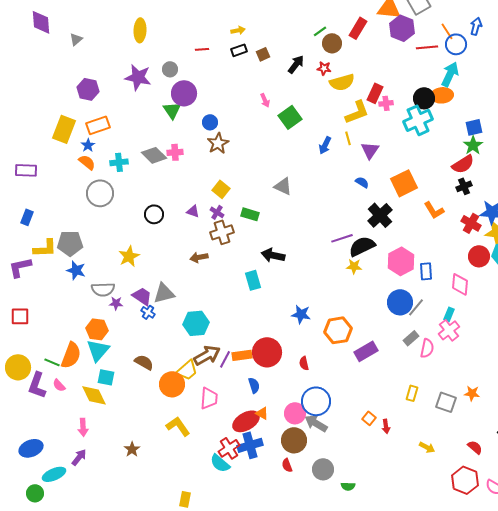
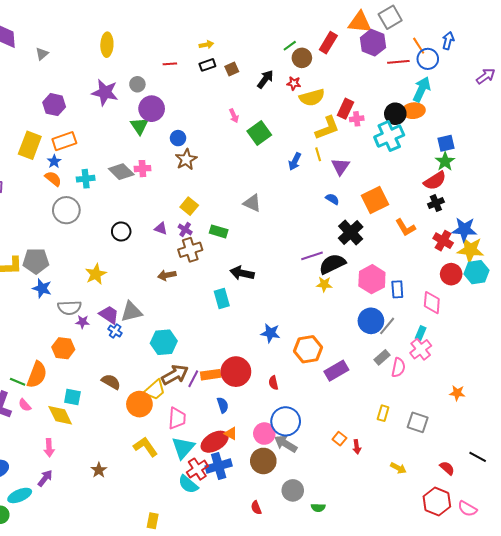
cyan triangle: (98, 350) -> (183, 448), moved
orange star: (472, 393) -> (457, 393), moved
red semicircle: (287, 465) -> (256, 508), moved

